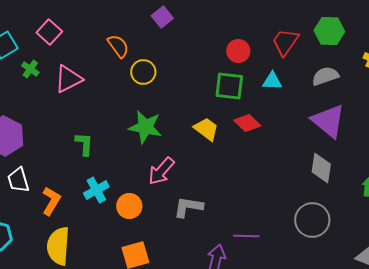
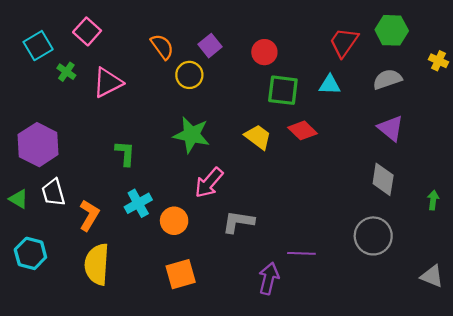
purple square: (162, 17) -> (210, 46), moved
red circle: (238, 51) -> (264, 52), moved
purple triangle: (328, 121) -> (391, 128), size x0.7

